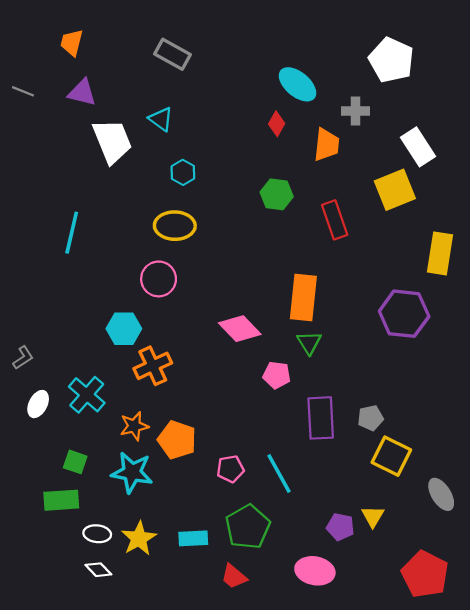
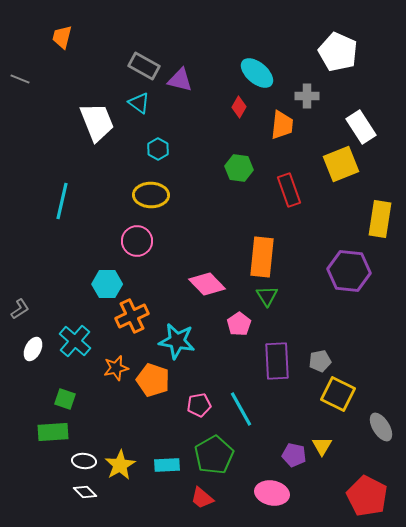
gray rectangle: (172, 54) -> (144, 66), moved
purple triangle: (82, 92) -> (180, 80), moved
pink pentagon: (277, 375) -> (239, 324), turned 30
cyan star: (132, 472) -> (177, 341), moved

